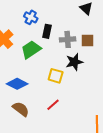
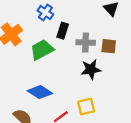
yellow square: (56, 76) -> (86, 107), moved, turned -35
blue diamond: (17, 84) -> (40, 92), moved

